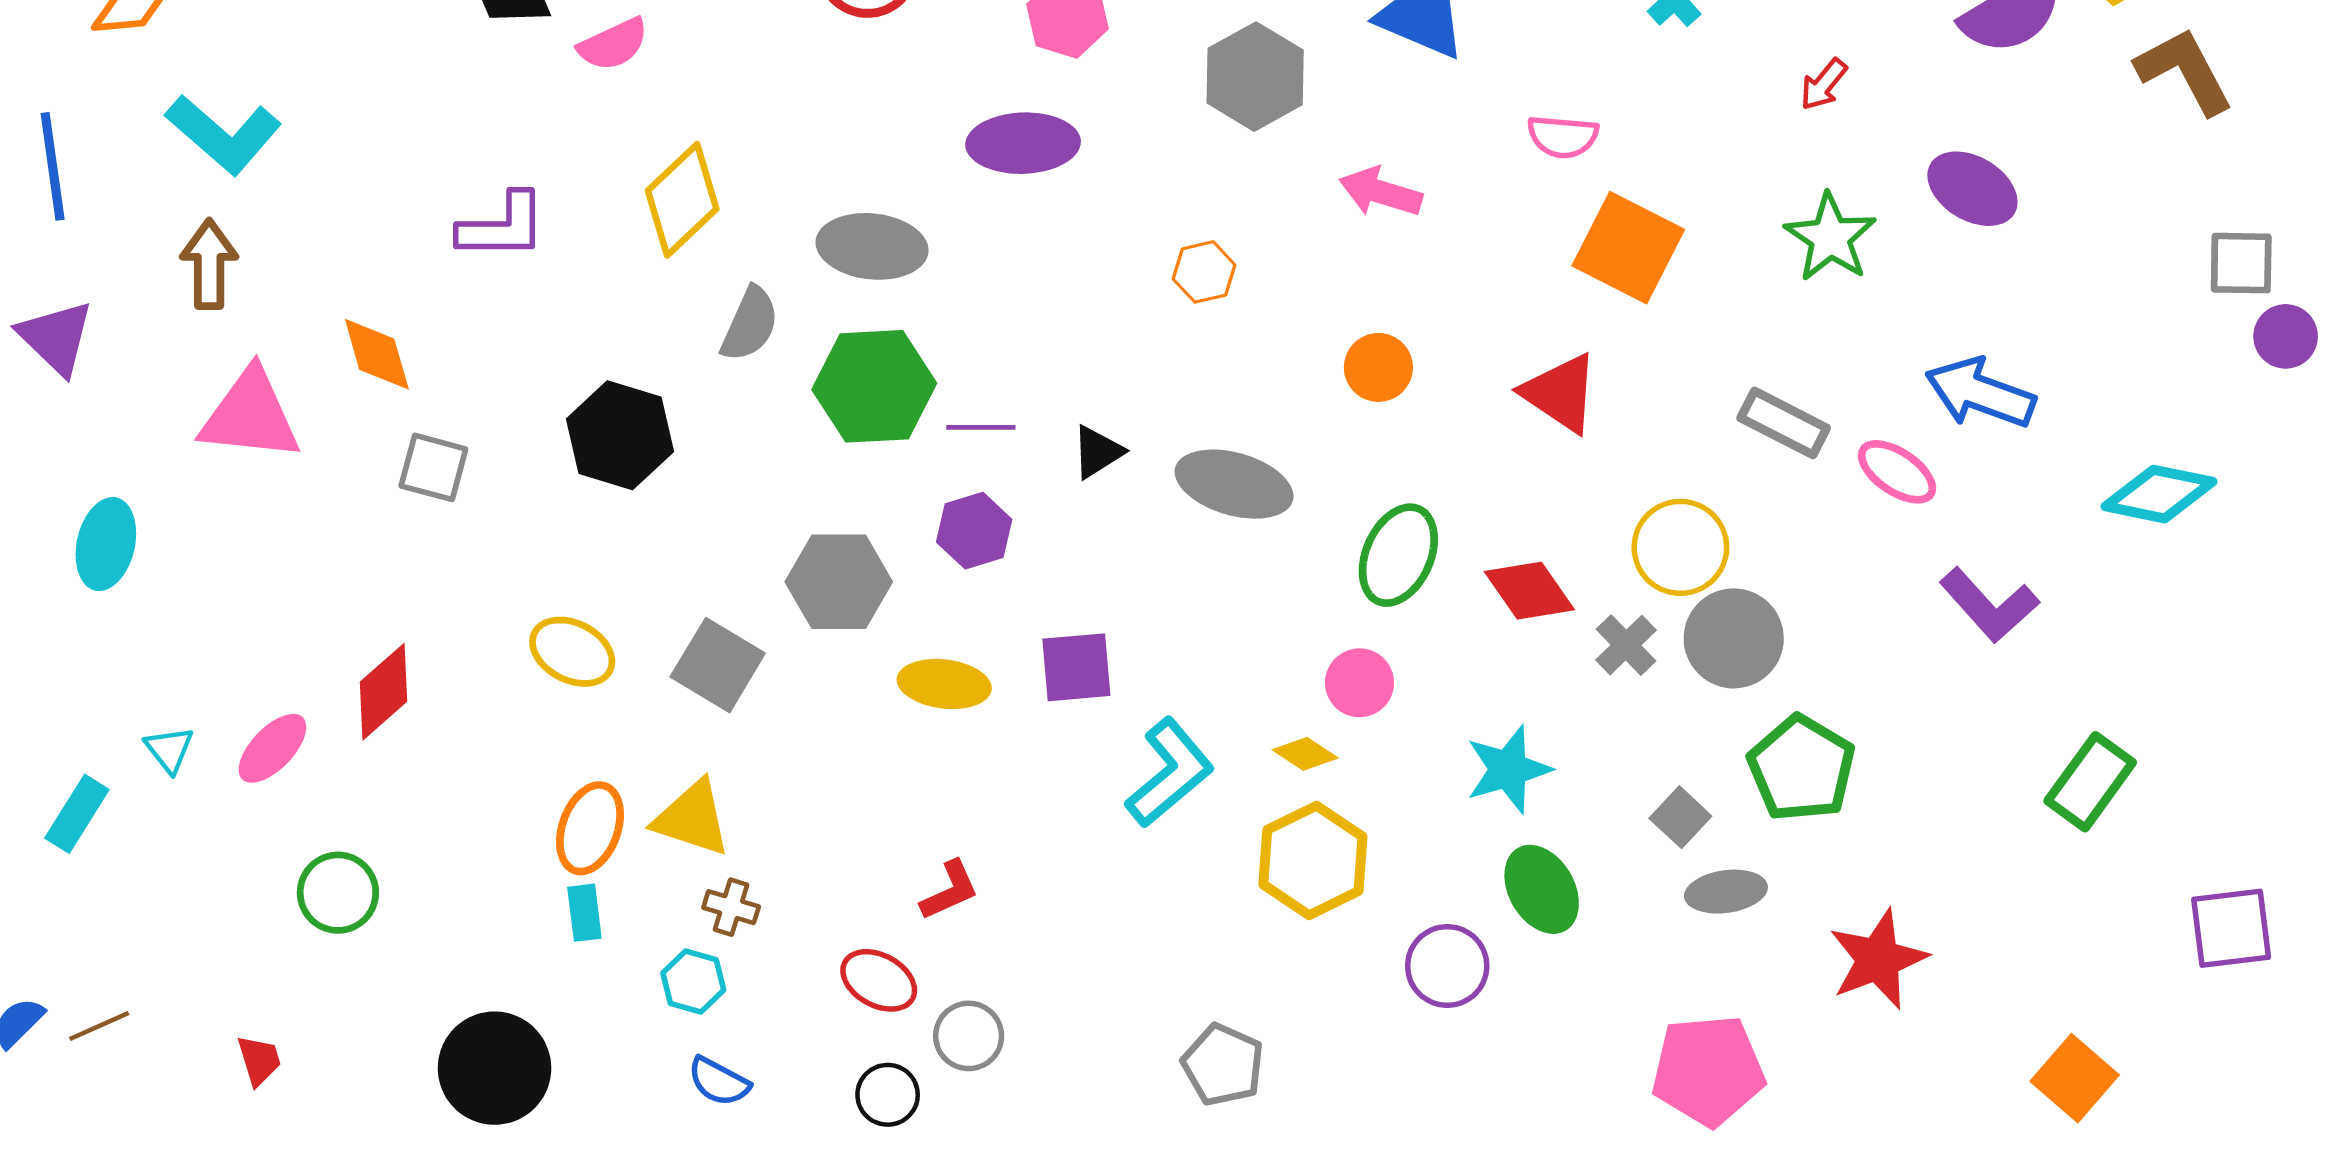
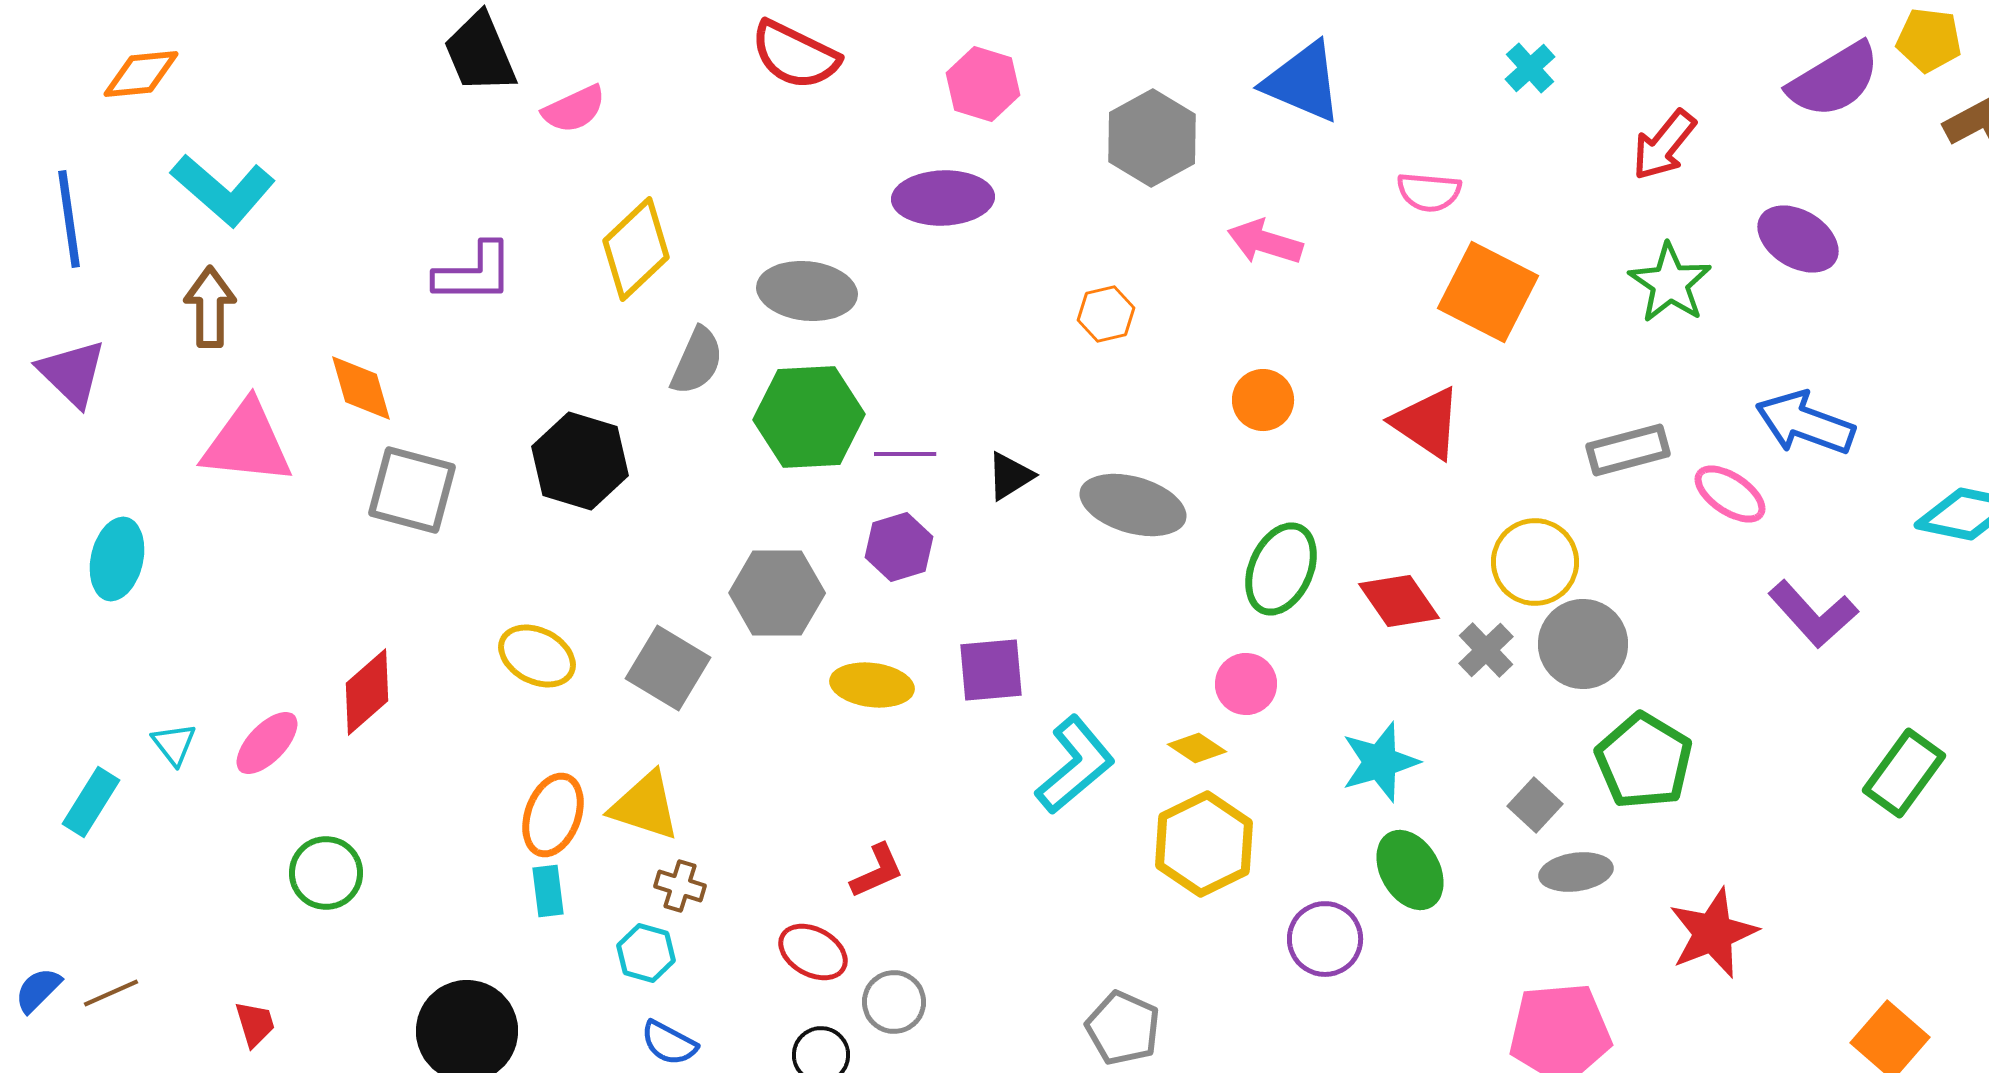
red arrow: (1824, 84) -> (1664, 145), size x1.5
gray rectangle: (1784, 423) -> (1628, 450), turned -42
gray square: (433, 467) -> (412, 490), size x1.4

